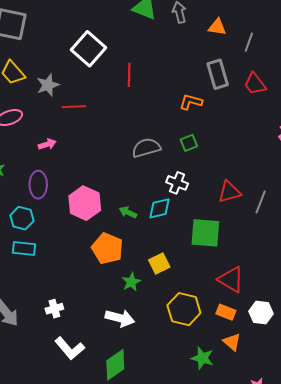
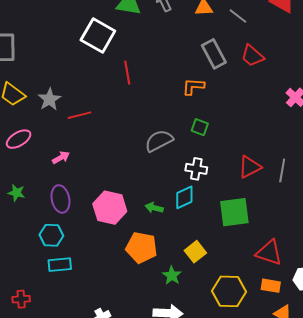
gray line: (249, 42) -> (238, 16), turned -60
white square: (88, 49) -> (98, 36), moved
green square: (189, 143) -> (200, 127), turned -36

